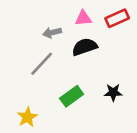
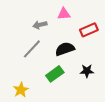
red rectangle: (117, 18) -> (89, 30), moved
black semicircle: (85, 47) -> (65, 49), moved

